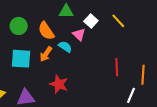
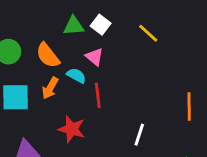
white square: (91, 21) -> (101, 25), moved
red line: (117, 67) -> (98, 95), moved
white line: (131, 95) -> (139, 135), moved

